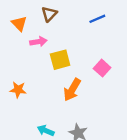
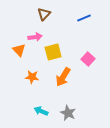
orange triangle: (19, 24) -> (19, 50), moved
orange star: (18, 90) -> (32, 77), moved

